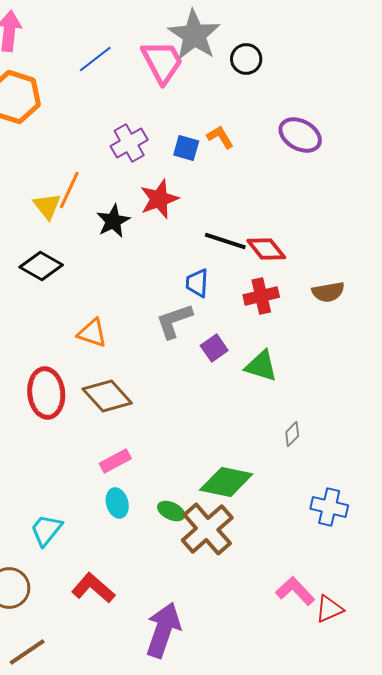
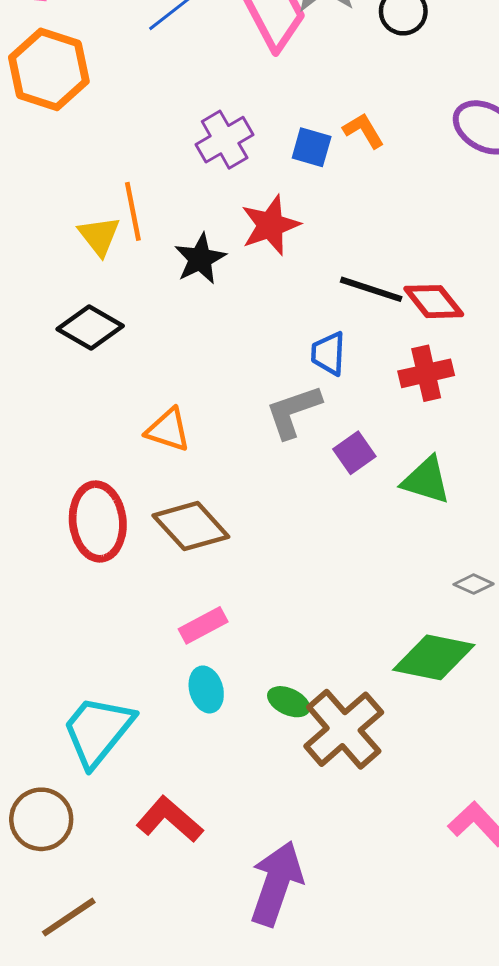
orange line: (69, 190) -> (133, 211), turned -36
gray diamond: (292, 434) -> (473, 584), turned 70
green diamond: (226, 482) -> (434, 657), moved
cyan trapezoid: (46, 530) -> (98, 731), size x1.5

